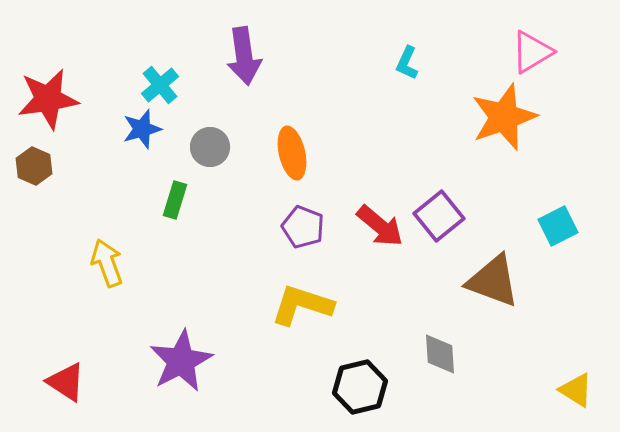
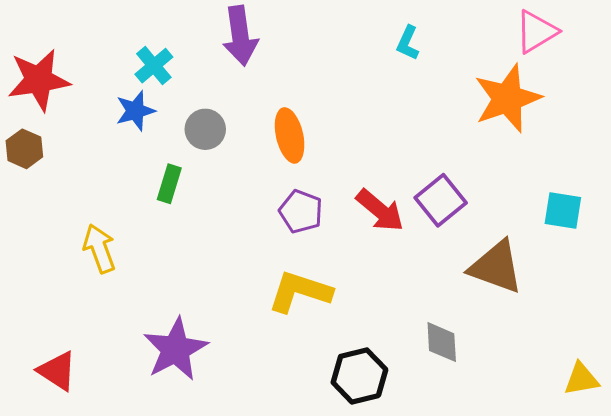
cyan square: (558, 226) -> (563, 210), turned 36
yellow triangle: (576, 390) -> (581, 379), turned -42

